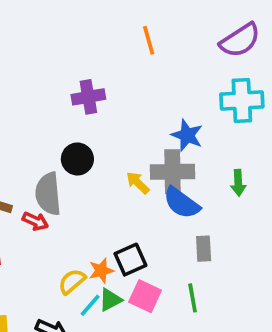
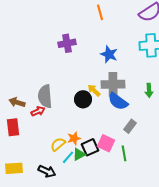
blue star: (187, 135) -> (109, 54), moved
black circle: (77, 159) -> (83, 99), moved
red arrow: (35, 221) -> (38, 111), turned -48
gray rectangle: (204, 249) -> (130, 126), turned 40
black square: (130, 260) -> (90, 147), moved
pink square: (145, 296) -> (106, 143), moved

